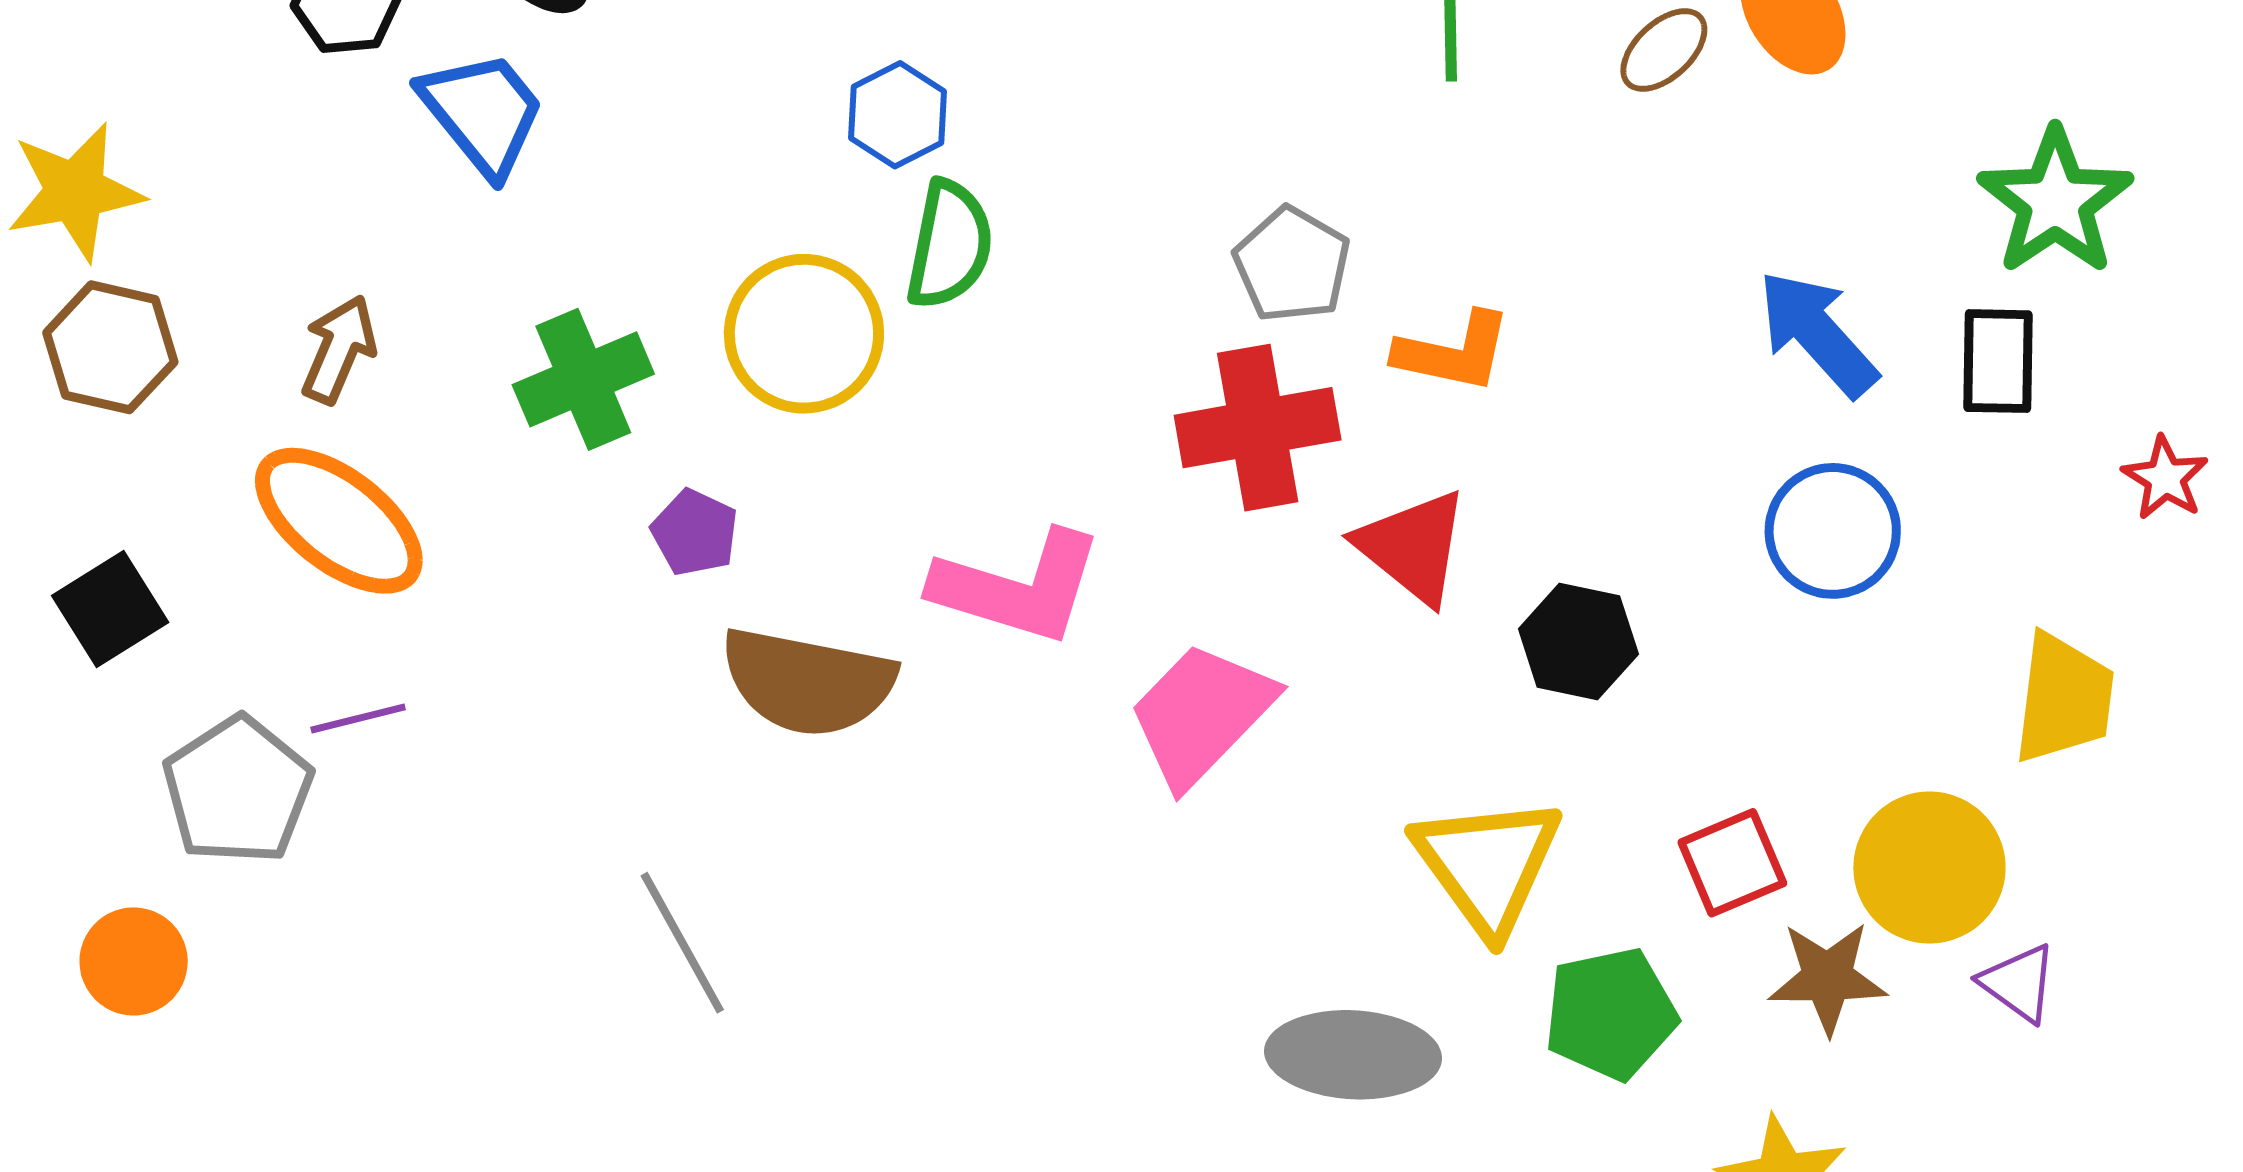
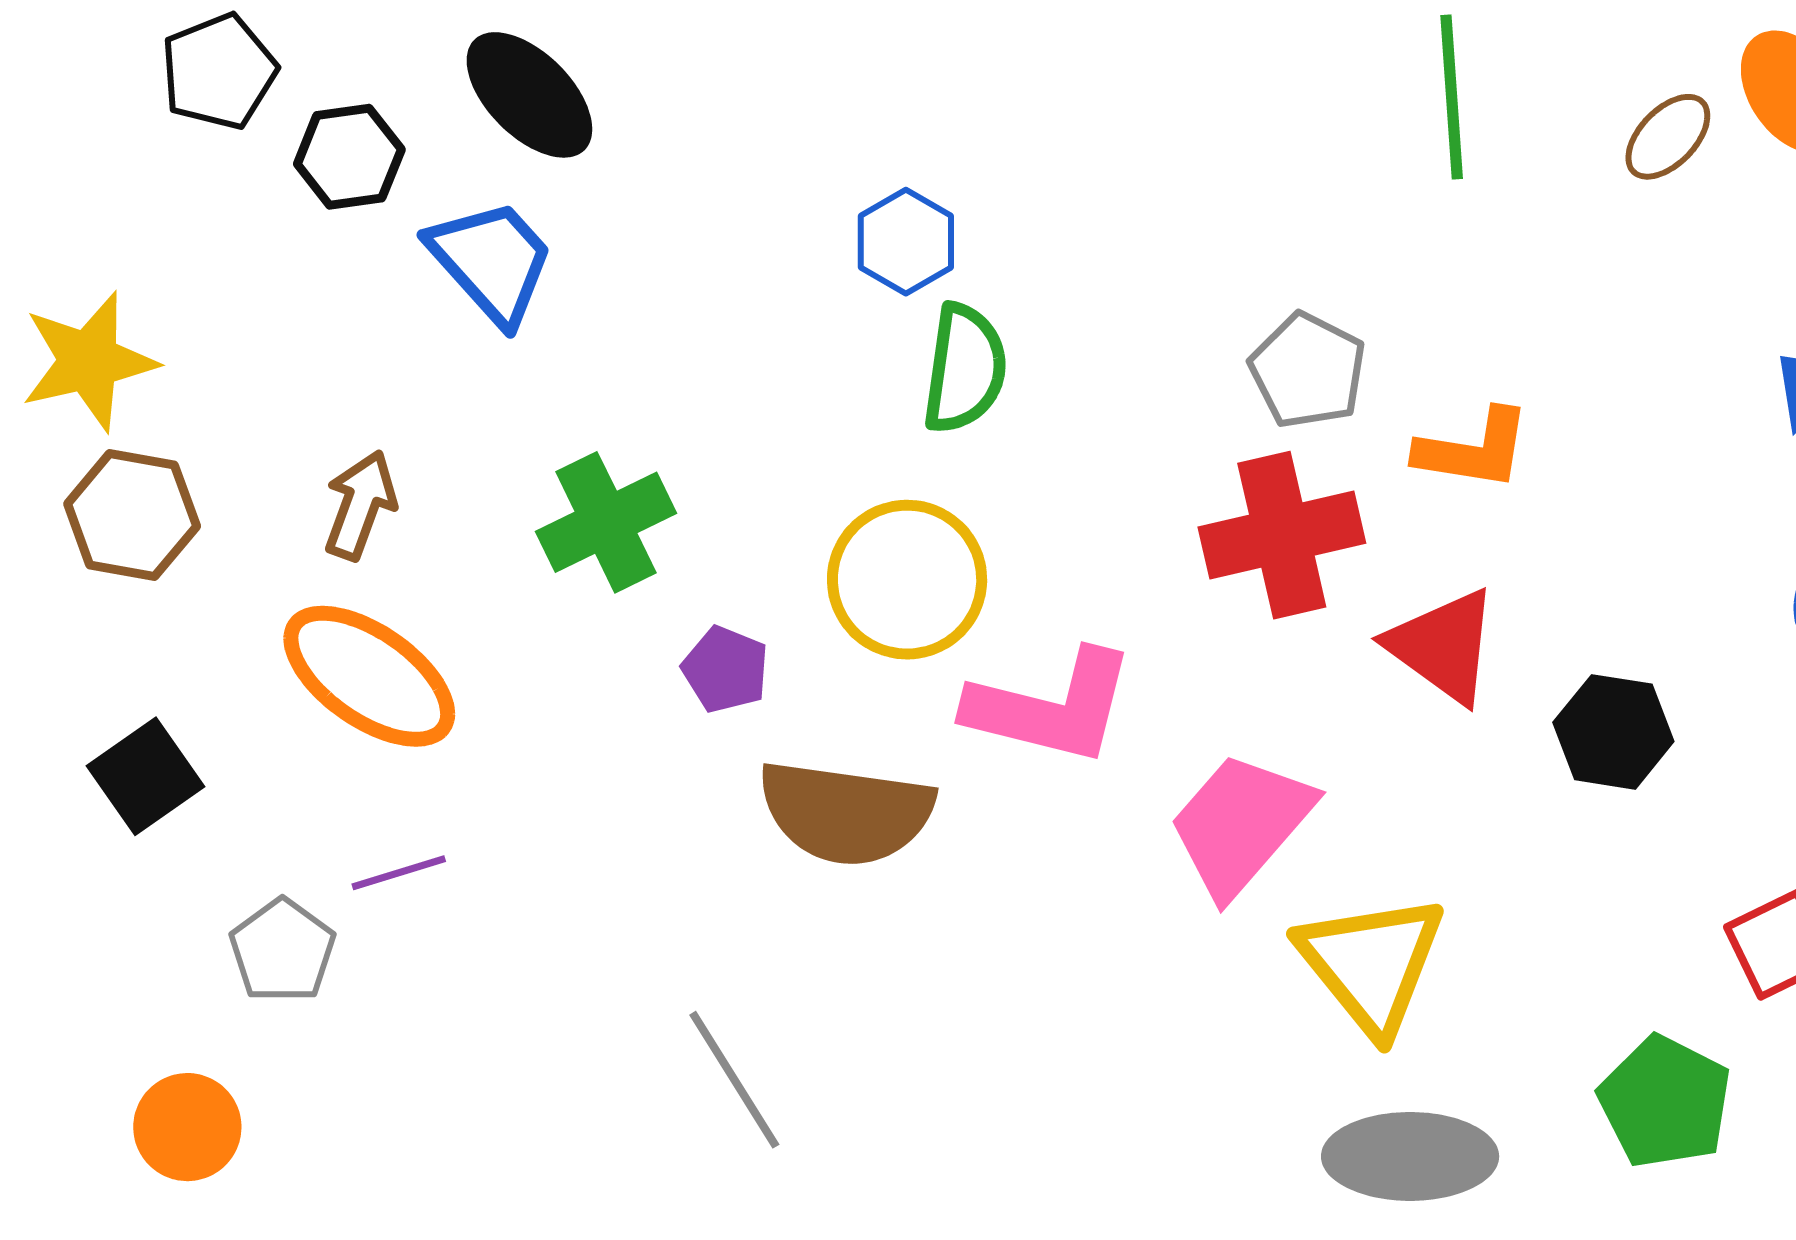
yellow circle: (804, 334) -> (907, 580), moved
gray pentagon: (238, 790) -> (282, 951), size x0.7
yellow triangle: (1488, 865) -> (1371, 964), moved
green pentagon: (1611, 1014) -> (1665, 1102), turned -30

